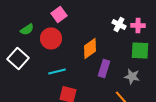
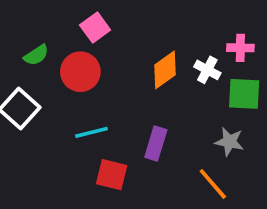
white cross: (119, 24) -> (207, 70), moved
orange diamond: (90, 48) -> (165, 70), moved
purple rectangle: (104, 68) -> (156, 143), moved

